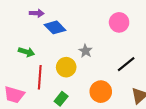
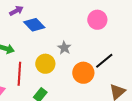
purple arrow: (37, 13) -> (16, 11), turned -32
orange circle: (101, 92) -> (83, 73), moved

